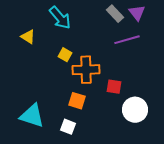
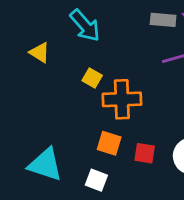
gray rectangle: (115, 14) -> (163, 20), turned -42
red square: (114, 87) -> (145, 153), moved

